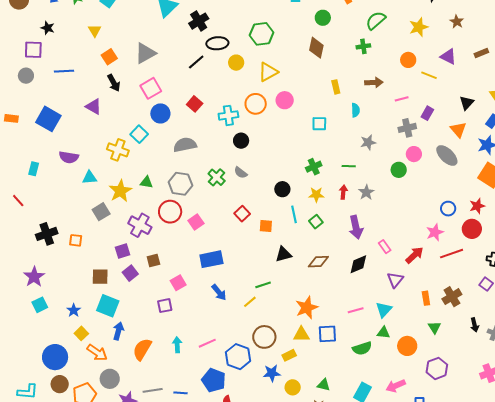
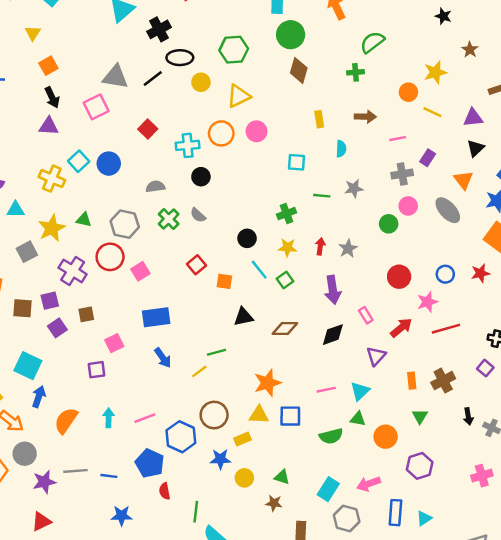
green circle: (323, 18) -> (291, 35), moved, size x1.5
yellow star: (419, 27) -> (435, 72), moved
gray triangle: (145, 53) -> (115, 77), moved, turned 35
purple triangle: (448, 57) -> (473, 118), moved, turned -36
purple triangle: (94, 107) -> (49, 126), moved, turned -30
blue circle: (160, 113) -> (109, 164), moved
gray semicircle: (185, 145) -> (155, 187), moved, size x0.7
green line: (349, 166) -> (322, 196), moved
cyan line: (294, 214) -> (259, 270), turned -30
red circle: (472, 229) -> (399, 277), moved
brown square: (100, 277) -> (23, 308), moved

